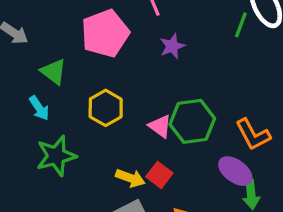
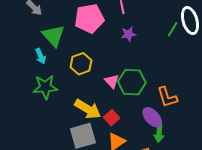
green triangle: (54, 72) -> (54, 36), size x1.4
red square: (159, 175) -> (112, 118), moved
yellow arrow: (130, 178) -> (88, 109), size x1.5

